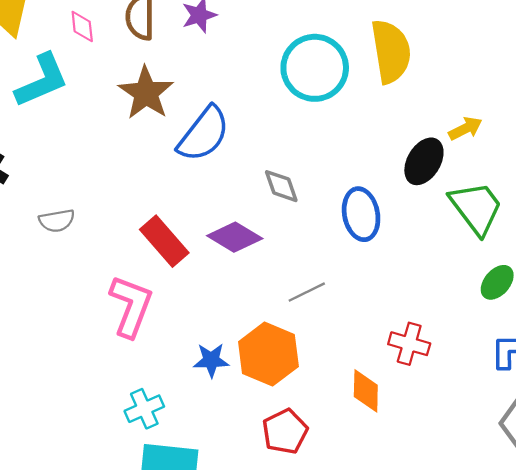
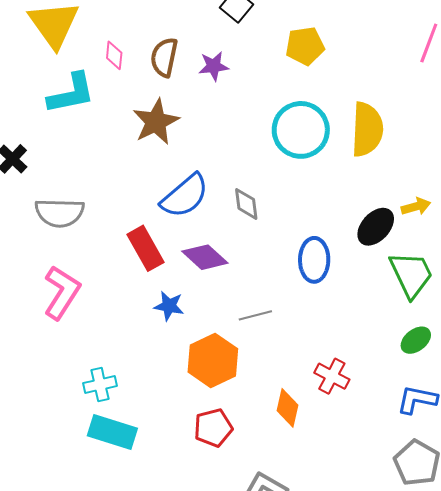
blue semicircle: (204, 134) -> (185, 196), moved
gray diamond: (281, 186) -> (246, 204), moved
gray semicircle: (57, 221) -> (60, 213), size x1.6
pink L-shape: (131, 306) -> (62, 292), moved
blue star: (211, 360) -> (169, 306), moved

